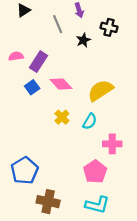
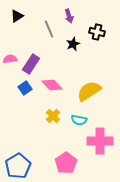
cyan semicircle: (90, 121) -> (79, 120), turned 70
pink cross: (112, 144) -> (100, 141), size x1.4
pink pentagon: (95, 172) -> (66, 163), moved

